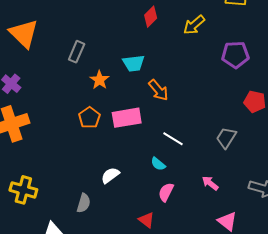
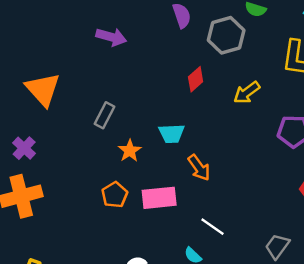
gray trapezoid: (226, 138) -> (277, 246), moved

